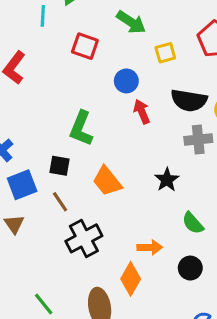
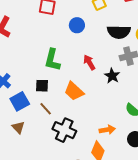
red arrow: (142, 112) -> (89, 62), moved
black star: (167, 180) -> (112, 76), moved
black cross: (84, 238) -> (64, 130), turned -30

